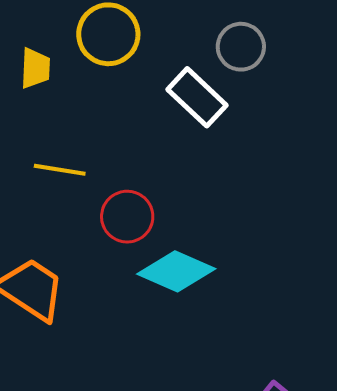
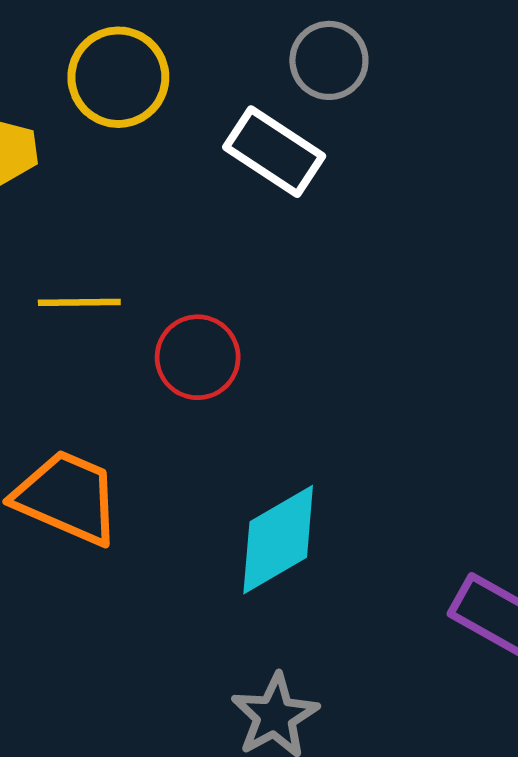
cyan diamond: (176, 271) -> (278, 540), moved, turned -44

